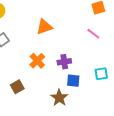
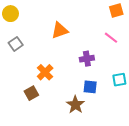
orange cross: (37, 61) -> (45, 72), moved
purple cross: (64, 62) -> (87, 59), moved

